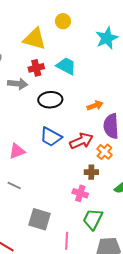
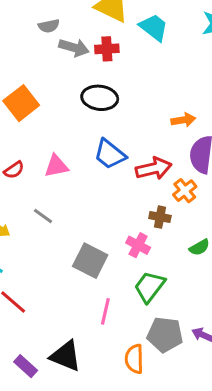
cyan trapezoid: (66, 66) -> (154, 27), moved
gray arrow: (18, 84) -> (74, 48), moved
black ellipse: (50, 100) -> (100, 98), moved
gray square: (40, 219) -> (90, 261), moved

